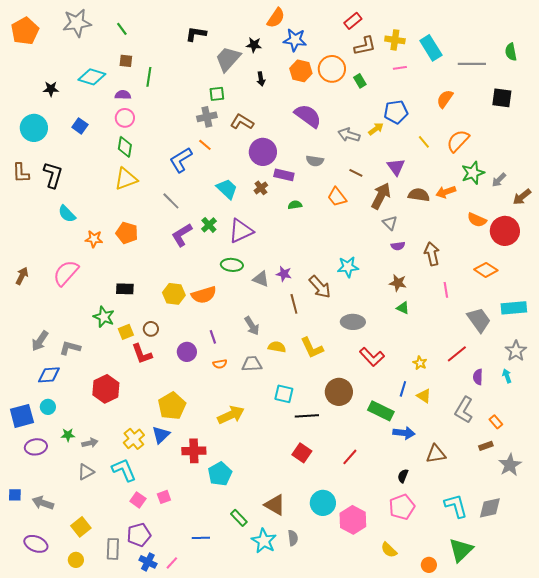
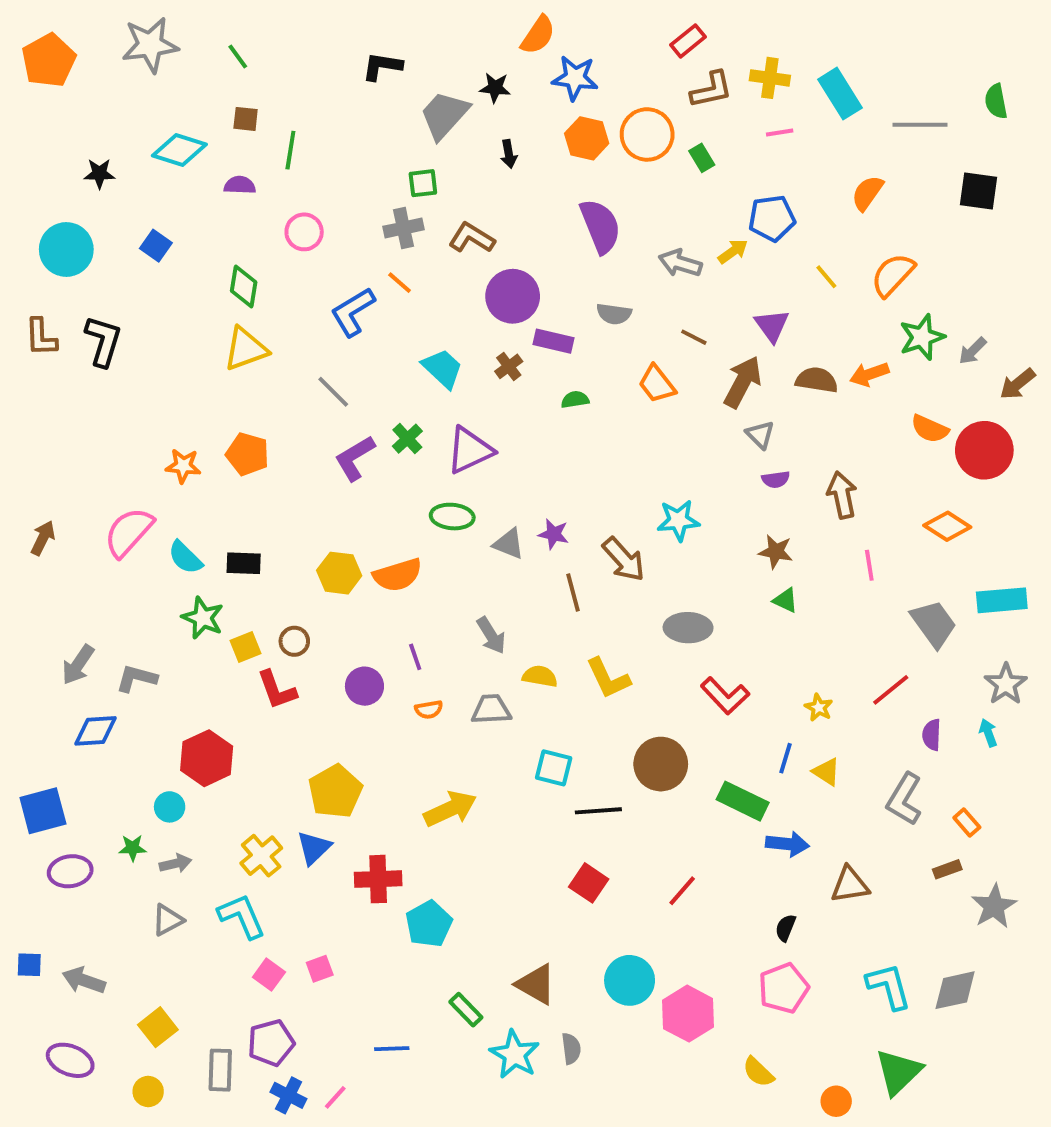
purple semicircle: (308, 116) -> (600, 226), turned 32
pink circle: (125, 118) -> (304, 232), moved
cyan semicircle: (67, 214) -> (185, 557), moved
cyan circle: (48, 407) -> (170, 807), moved

